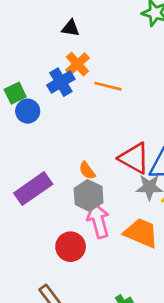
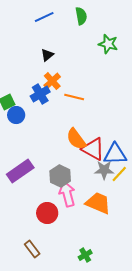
black triangle: (71, 28) -> (47, 55), turned -48
orange semicircle: (87, 171) -> (76, 139), moved, size x1.6

